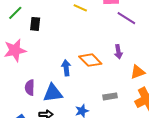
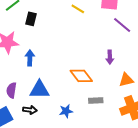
orange diamond: (90, 60) -> (81, 76), moved
blue arrow: (66, 68) -> (30, 58), moved
purple semicircle: (30, 88) -> (11, 90), moved

